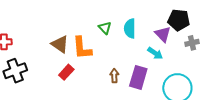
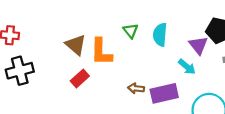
brown arrow: (114, 76) -> (136, 88), turned -88
purple rectangle: (138, 77) -> (164, 93), turned 55

